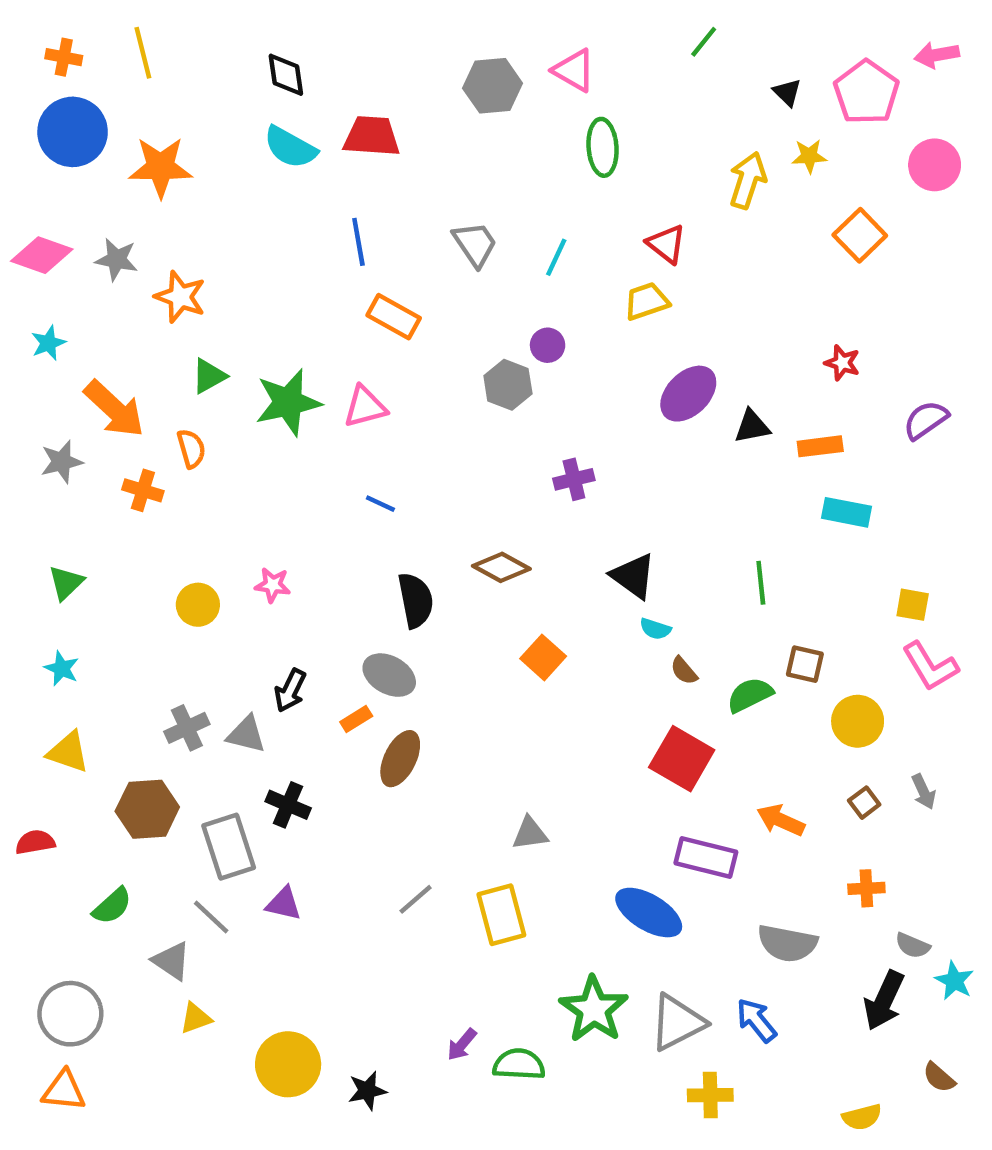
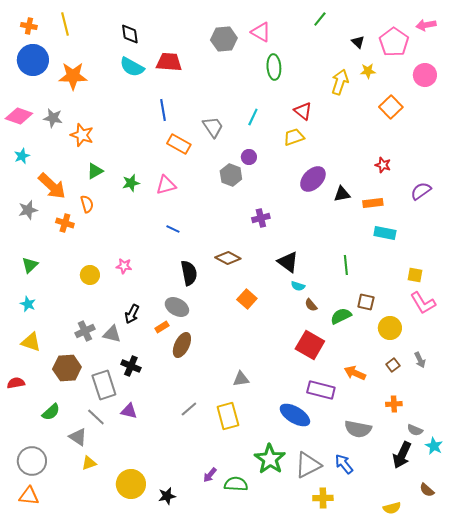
gray trapezoid: (475, 244) -> (213, 127), moved
green star: (288, 402) -> (131, 183), size x0.6

